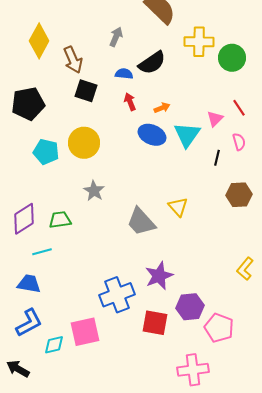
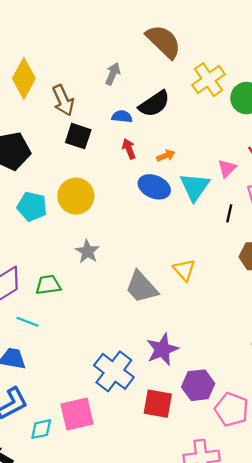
yellow cross: (199, 42) -> (208, 80), turned -36
cyan line: (42, 252) -> (27, 322), turned 36
blue cross: (117, 295) -> (114, 371), turned -32

